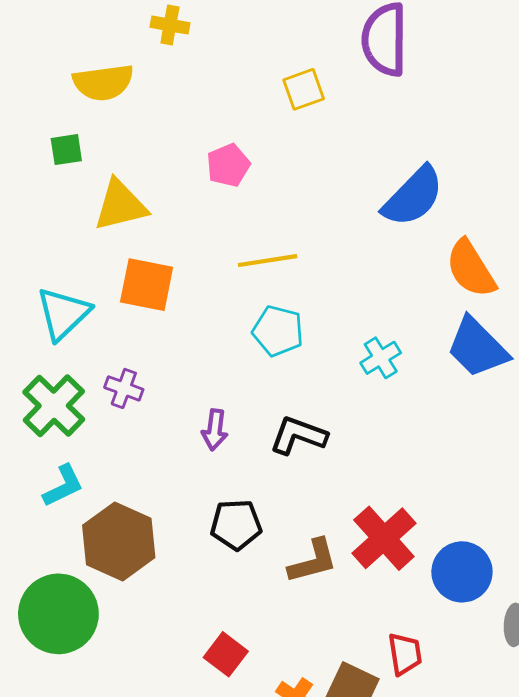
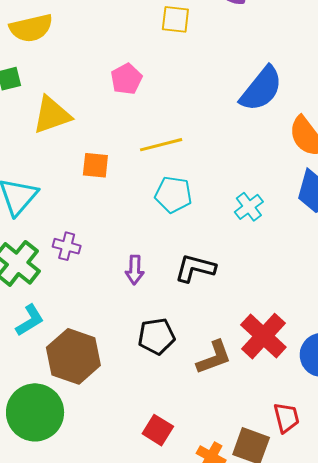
yellow square: (304, 89) -> (175, 19), turned 32
orange square: (147, 285) -> (95, 165), moved, size x0.7

